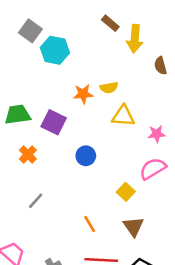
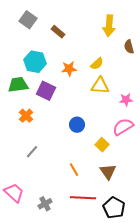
brown rectangle: (110, 23) -> (58, 32), moved
cyan hexagon: (55, 50) -> (35, 62), moved
yellow semicircle: (109, 88) -> (97, 64), moved, turned -32
blue circle: (86, 156) -> (77, 125), moved

